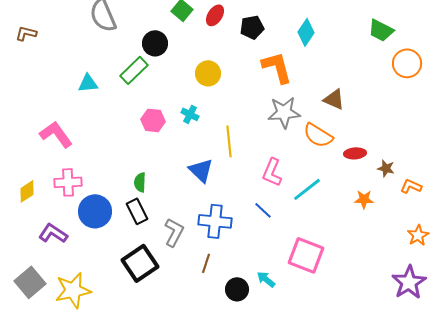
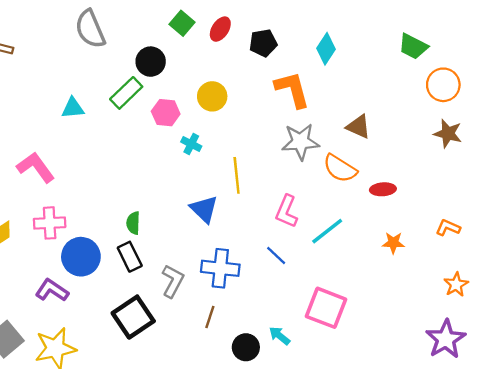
pink hexagon: (153, 120) -> (166, 113), moved
brown star: (386, 168) -> (448, 134), moved, size x1.4
purple L-shape: (53, 233) -> (52, 290), moved

